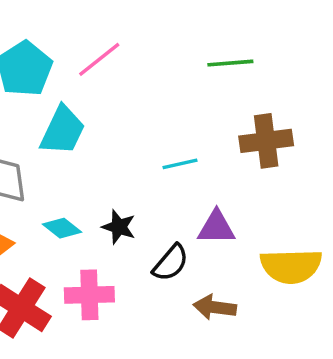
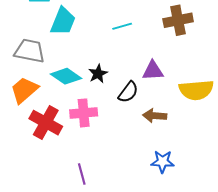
cyan line: (180, 164) -> (122, 26), moved
black star: (119, 227) -> (98, 74), turned 30
cyan diamond: (62, 228) -> (66, 76), size x1.4

